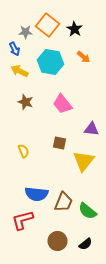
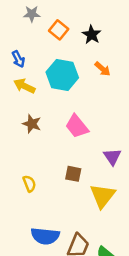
orange square: (48, 25) -> (59, 30), size x0.7
gray star: (26, 32) -> (32, 14), moved
purple triangle: (92, 129) -> (112, 157), turned 49

